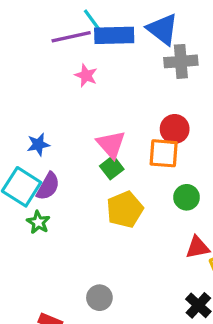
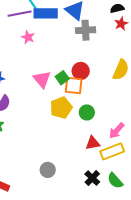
green square: (112, 168) -> (62, 78), moved
yellow pentagon: (125, 209) -> (61, 108), moved
gray circle: (99, 298) -> (48, 170), moved

